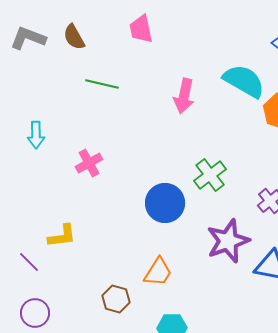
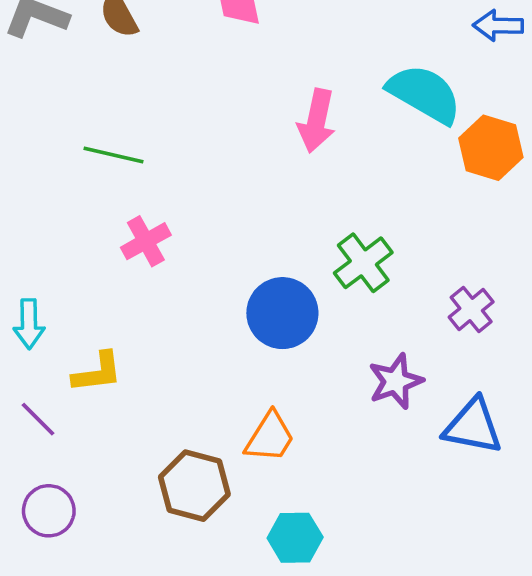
green line: (102, 84) -> (113, 155), moved
cyan arrow: (36, 135) -> (29, 324), moved
purple star: (228, 241) -> (396, 381), size x0.7
brown hexagon: (116, 299) -> (194, 486), size x1.4

